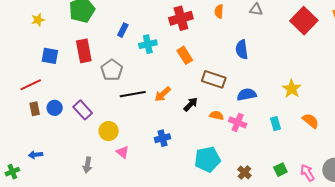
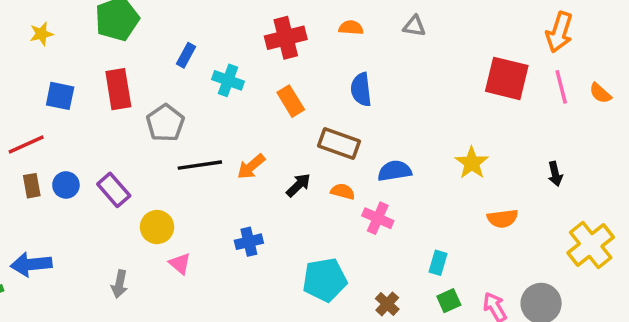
orange semicircle: (219, 11) -> (351, 28), turned 88
red square: (304, 21) -> (507, 78), moved, turned -32
cyan cross: (148, 44) -> (228, 80), turned 30
blue semicircle: (242, 49) -> (361, 89), moved
orange semicircle: (217, 115) -> (343, 191), moved
orange semicircle: (311, 121) -> (503, 218), turned 132
cyan rectangle: (276, 124) -> (438, 263), moved, turned 32
blue arrow: (35, 155) -> (31, 264), size x1.6

